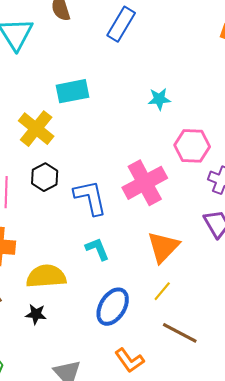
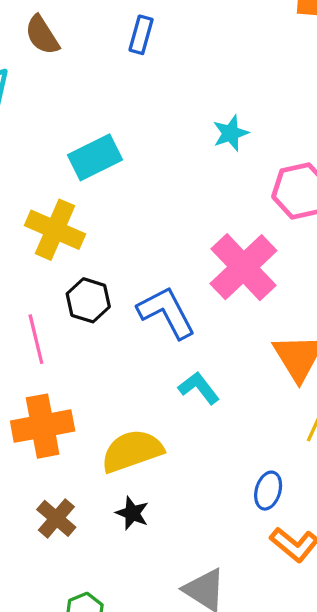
blue rectangle: (121, 24) -> (141, 35), size x0.7
blue ellipse: (113, 307) -> (268, 491), moved, size x0.6
black star: (36, 314) -> (132, 513), turned 30

